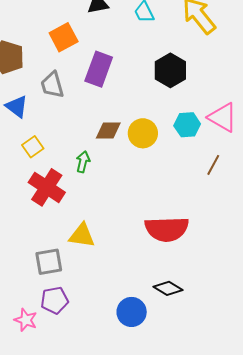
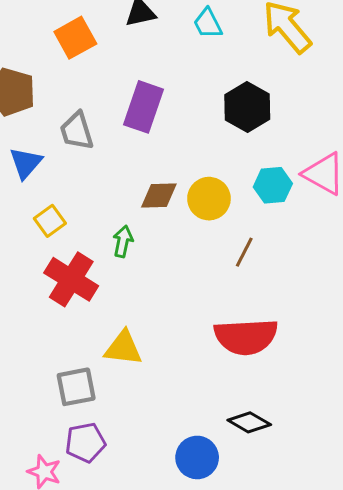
orange square: (64, 37) -> (75, 38), moved
blue triangle: (17, 106) -> (26, 163), turned 35
brown line: (213, 165) -> (244, 252), moved

